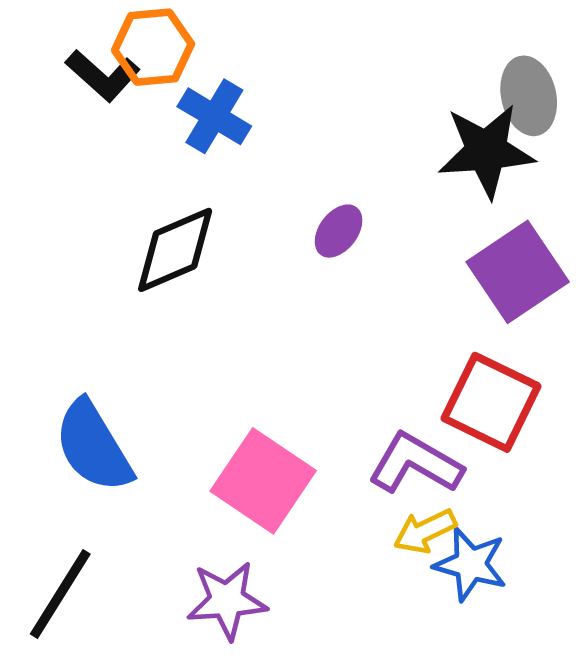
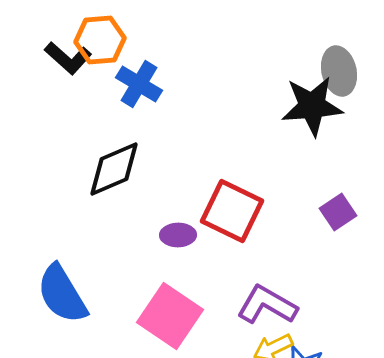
purple ellipse: (339, 231) -> (178, 235), moved, turned 52
purple square: (518, 272) -> (338, 212), moved, size x0.6
red square: (491, 402) -> (232, 211), moved

